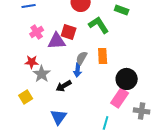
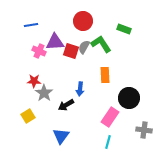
pink cross: (37, 32) -> (39, 51), turned -32
purple triangle: (57, 41) -> (55, 42), moved
gray semicircle: (82, 58) -> (84, 47), moved
pink rectangle: (120, 98) -> (110, 117), moved

